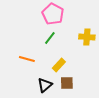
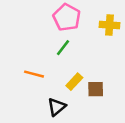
yellow cross: (87, 37) -> (110, 25), moved
brown square: (67, 83) -> (96, 89), moved

